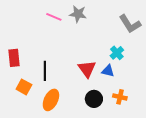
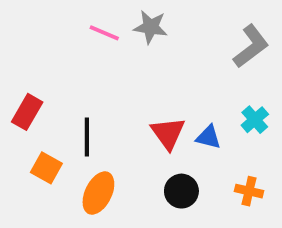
gray L-shape: (130, 24) -> (251, 46), turned -95
cyan cross: (117, 53) -> (255, 120), moved
red rectangle: (14, 58) -> (27, 112), turned 36
orange cross: (120, 97) -> (249, 191), moved

